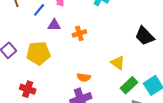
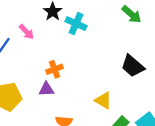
purple triangle: (54, 25) -> (46, 89), moved

